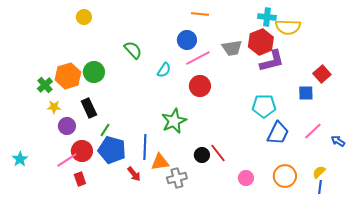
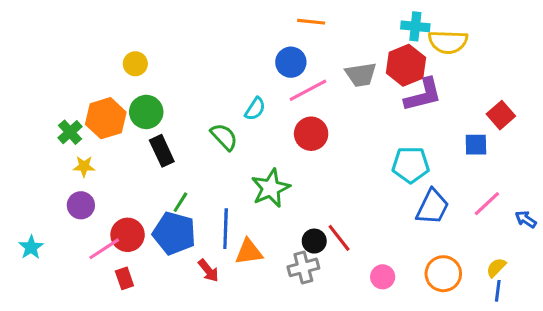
yellow circle: (84, 17) -> (135, 64), moved
green semicircle: (133, 50) -> (224, 137), moved
black rectangle: (89, 108) -> (162, 151), moved
purple circle: (67, 126) -> (81, 205), moved
green line: (105, 130) -> (180, 202), moved
gray cross: (177, 178) -> (303, 267), moved

